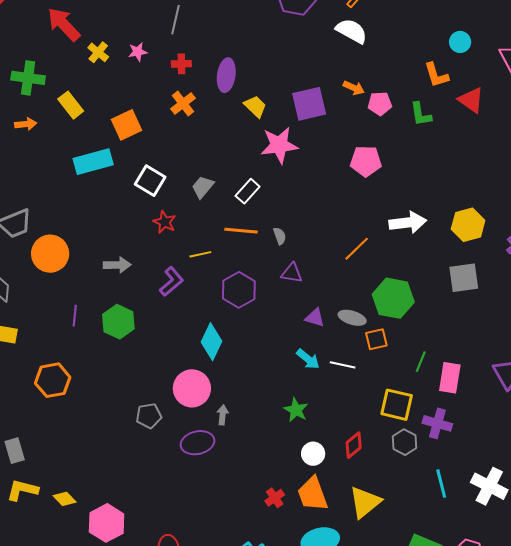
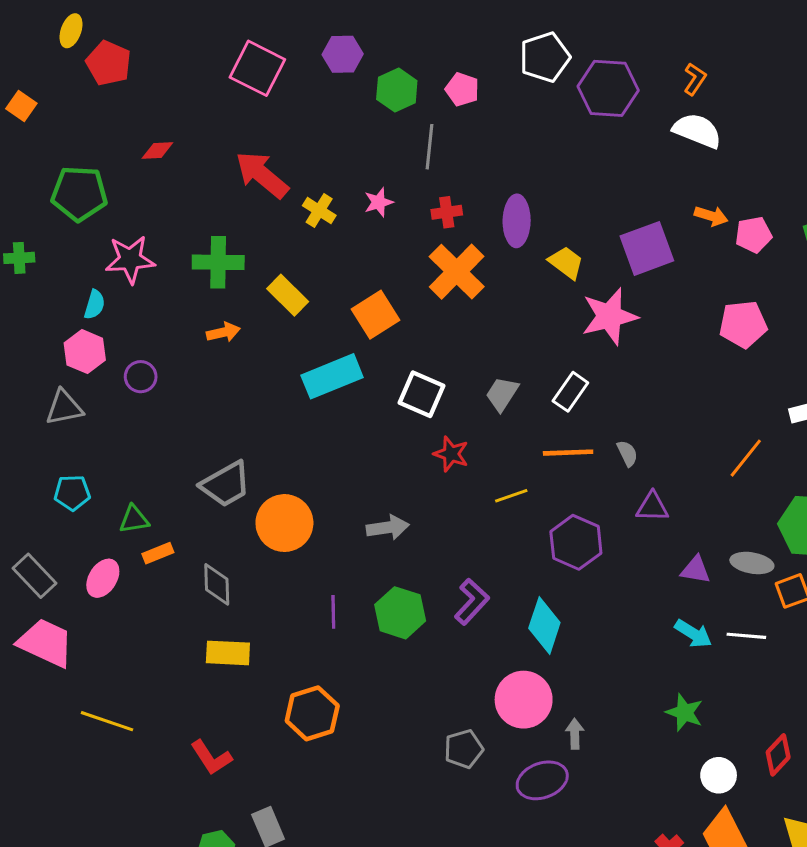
orange cross: (183, 103) -> (457, 272), size x1.5
purple L-shape: (171, 282) -> (472, 602), moved

